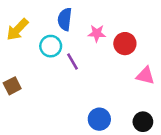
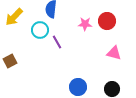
pink star: (97, 33) -> (85, 24), moved
red circle: (125, 44) -> (107, 21), moved

